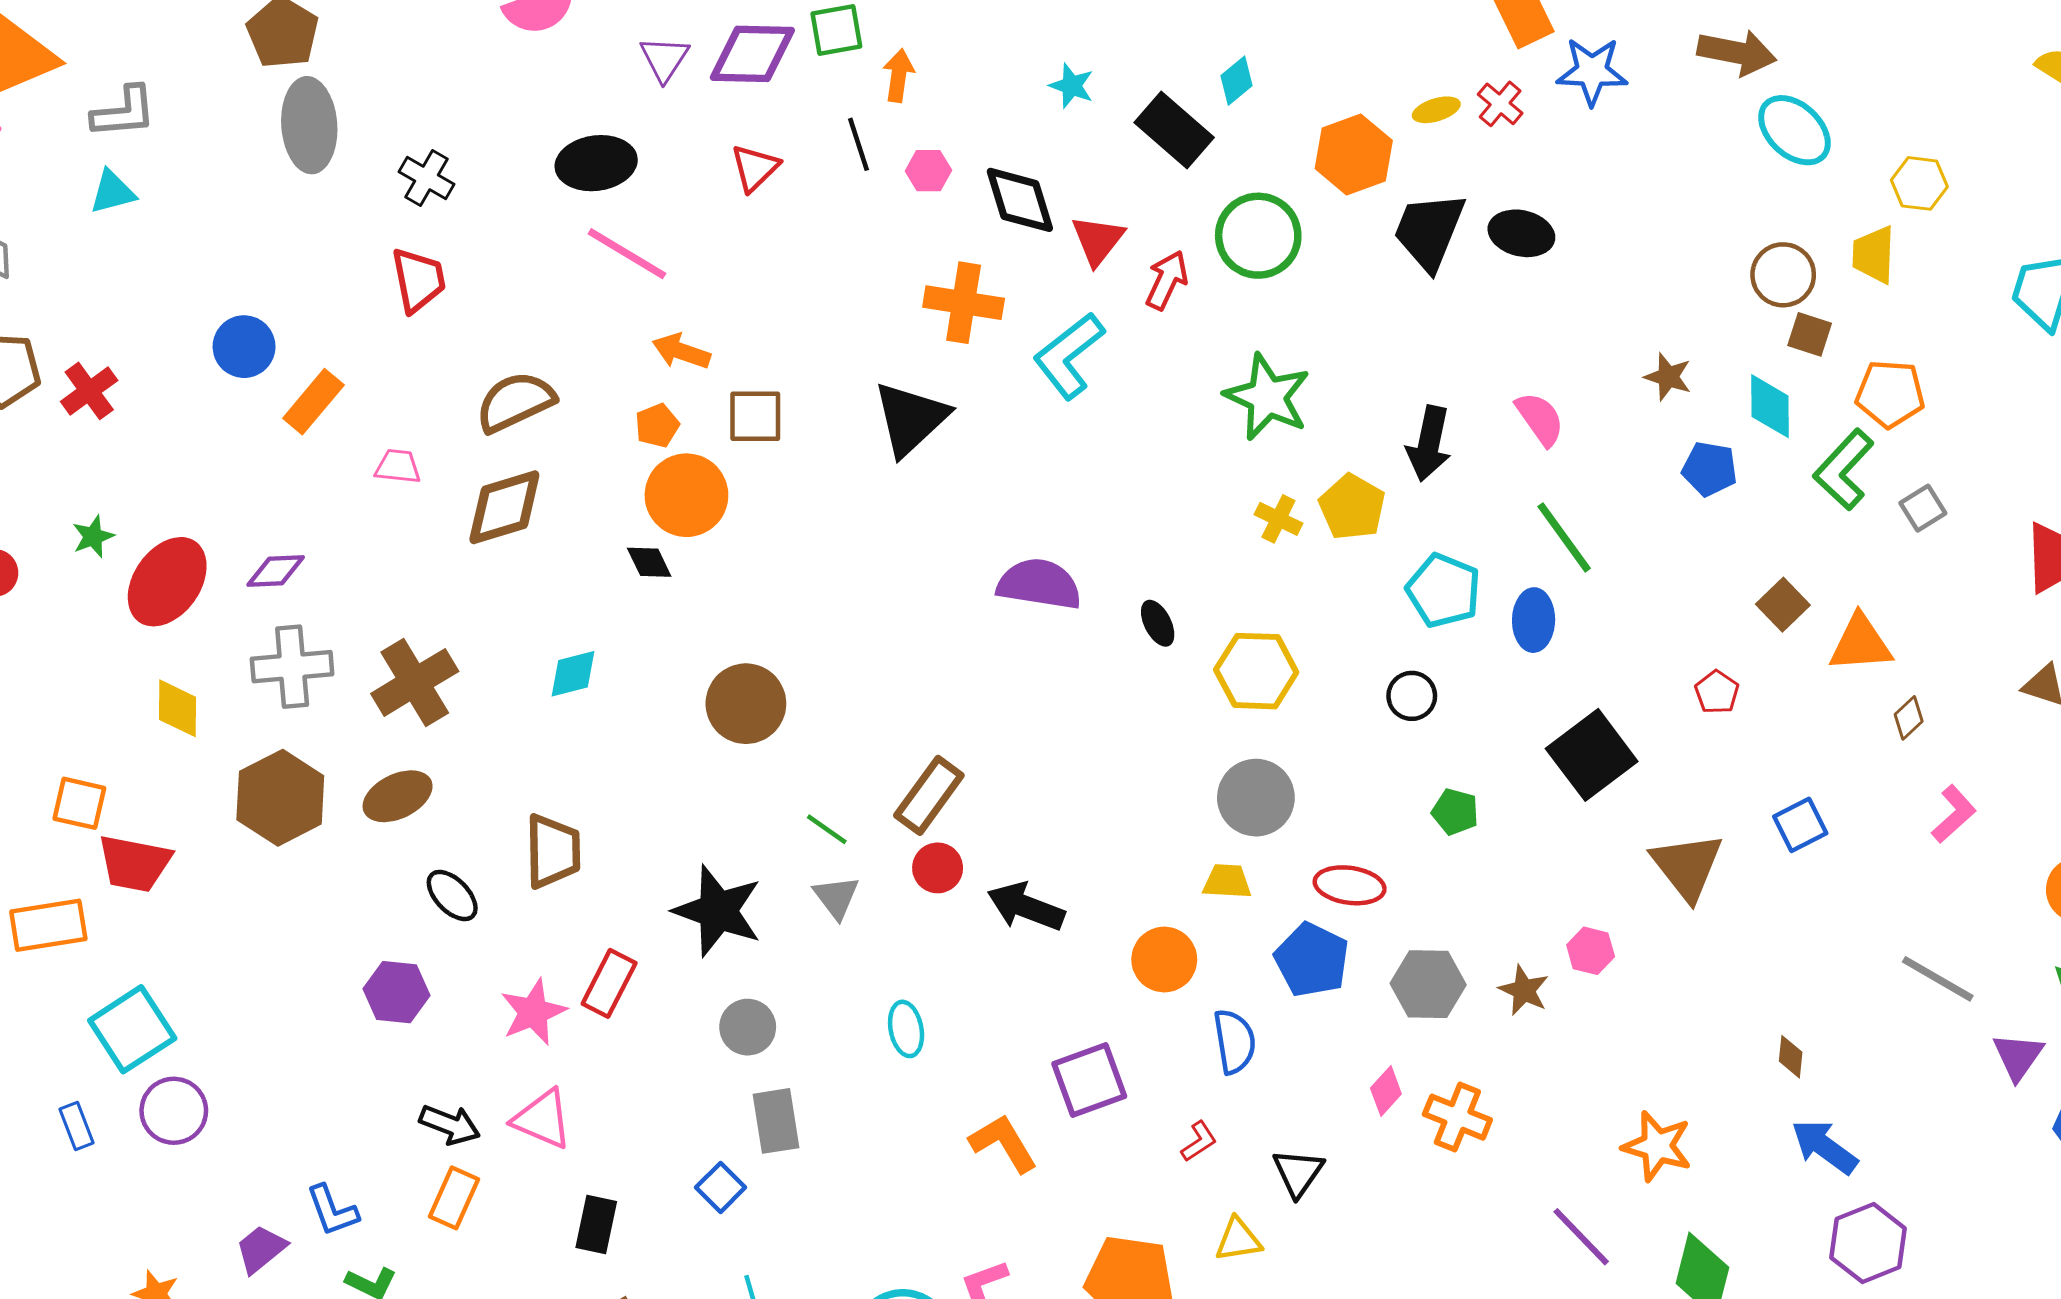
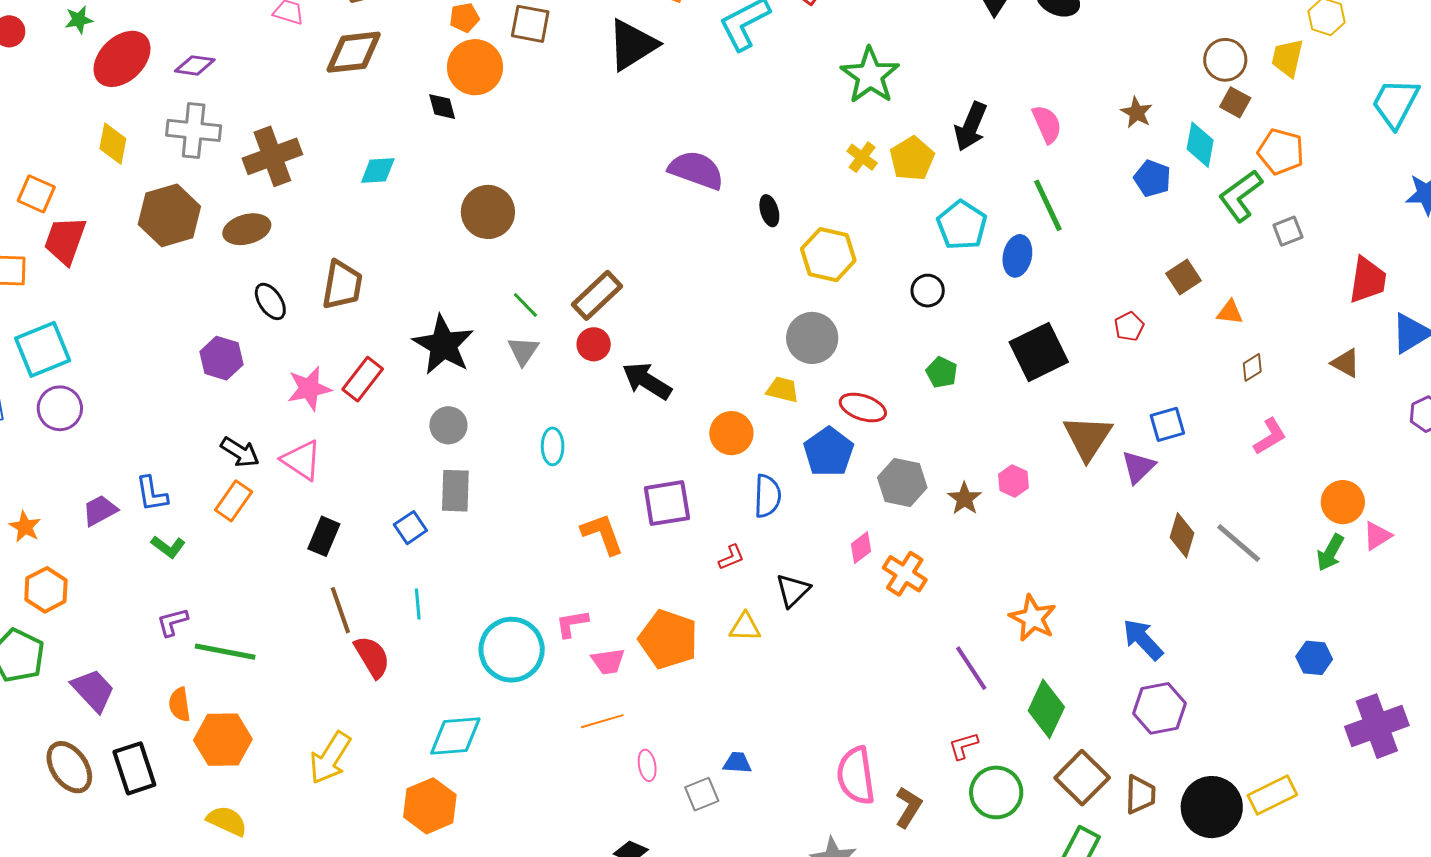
orange triangle: (1861, 643) -> (1230, 312), size x0.6
red trapezoid: (134, 863) -> (65, 240), turned 88
purple triangle: (2018, 1056) -> (1138, 467), moved
brown diamond: (1791, 1057) -> (1182, 535), moved, size x1.5

